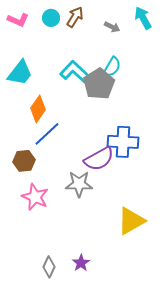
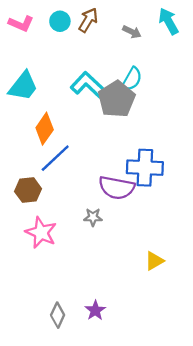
purple semicircle: (99, 159) -> (117, 188), turned 40
gray star: (79, 184) -> (93, 217), size x0.6
yellow triangle: (131, 221) -> (154, 261), size x0.6

